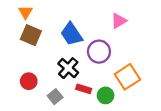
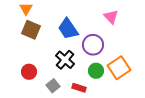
pink triangle: (119, 21) -> (111, 17), turned -42
red rectangle: (84, 89) -> (79, 88), moved
green circle: (106, 95) -> (96, 71), moved

